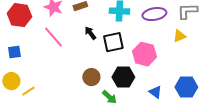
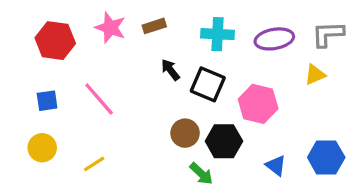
pink line: (53, 37) -> (99, 99), moved
black square: (113, 42) -> (208, 84), turned 35
brown circle: (91, 77) -> (185, 133), moved
yellow line: (28, 91) -> (94, 164), moved

